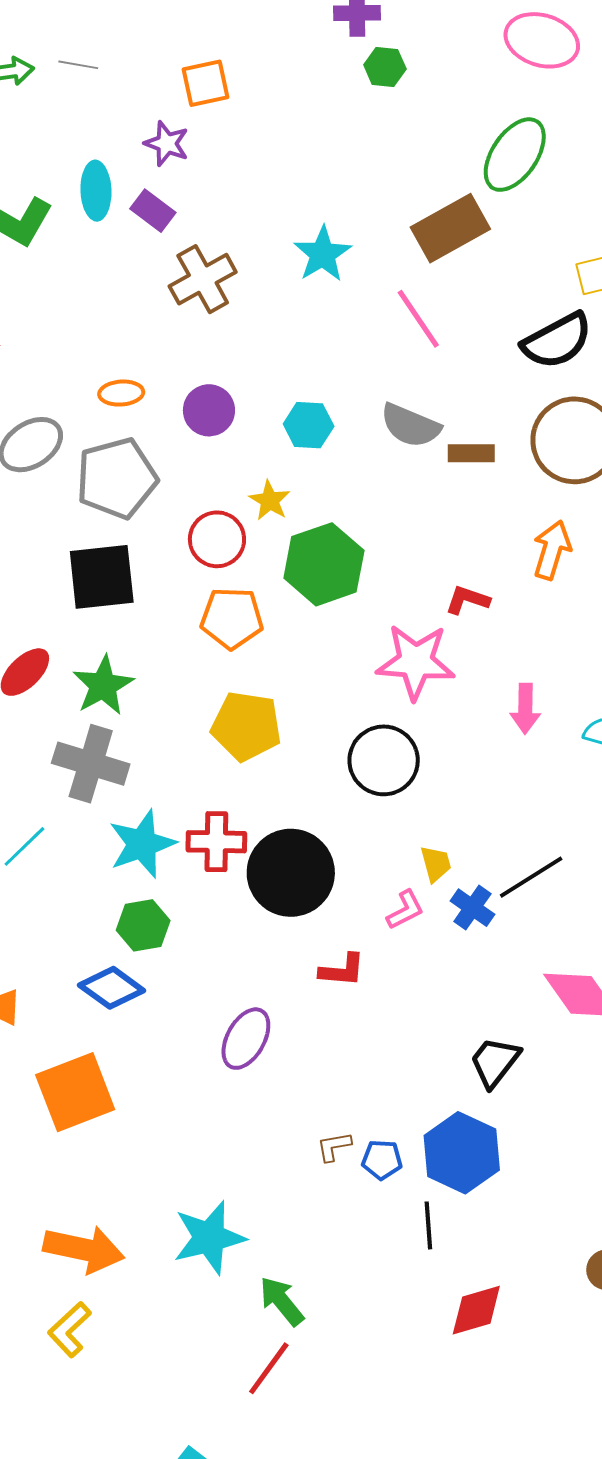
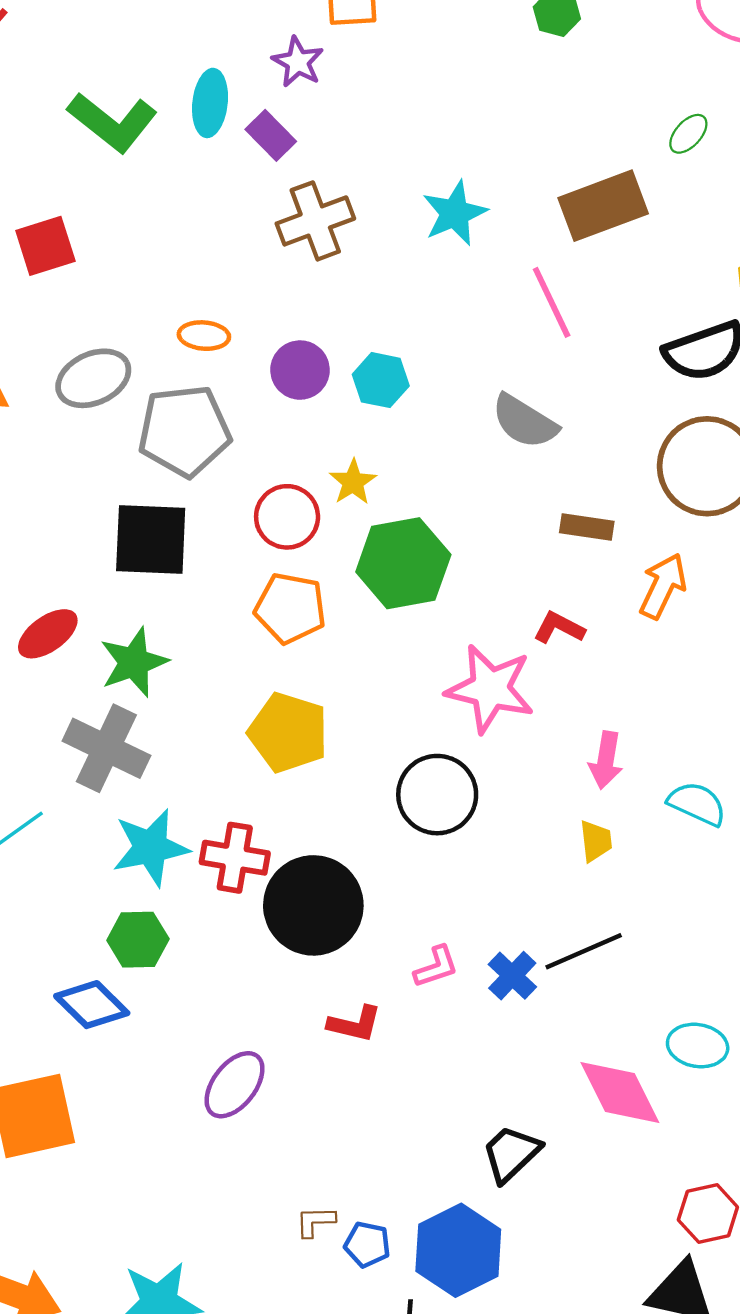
green ellipse: (515, 155) -> (688, 134), size x0.5
cyan hexagon: (309, 425) -> (381, 380), moved
brown rectangle: (471, 453) -> (587, 527), moved
yellow trapezoid: (436, 864) -> (596, 841), moved

